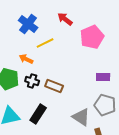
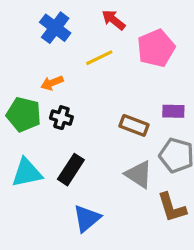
yellow line: (45, 43) -> (99, 58), moved
orange arrow: (26, 59) -> (52, 83), turned -48
brown rectangle: (54, 86) -> (134, 125), moved

